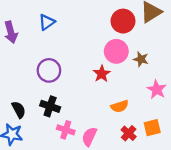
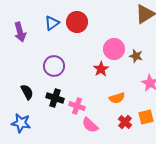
red circle: (123, 21) -> (77, 22), moved
black semicircle: (19, 110) -> (27, 92), moved
pink cross: (66, 130) -> (77, 106), moved
pink semicircle: (89, 137) -> (90, 125), turned -72

